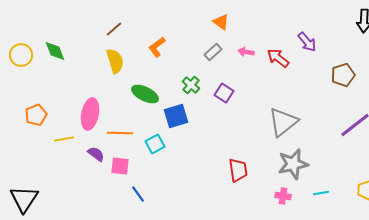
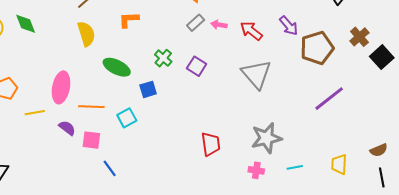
purple arrow: (307, 42) -> (289, 26), moved
orange L-shape: (157, 47) -> (129, 20), turned 35
gray rectangle: (213, 52) -> (196, 23), moved
brown pentagon: (343, 75) -> (317, 48), size x1.4
blue square: (176, 116) -> (148, 89), size x0.7
gray triangle: (283, 122) -> (256, 74), moved, turned -32

